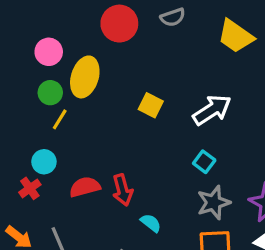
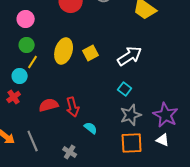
yellow ellipse: (85, 77) -> (64, 51), moved
yellow square: (151, 105) -> (91, 53), turned 35
cyan circle: (44, 162) -> (20, 76), moved
red cross: (30, 188) -> (14, 97), moved

